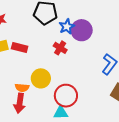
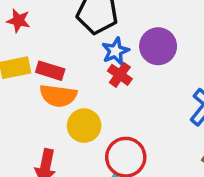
blue star: (67, 27) -> (115, 51), moved
orange semicircle: (22, 88) -> (58, 96), moved, size x1.5

